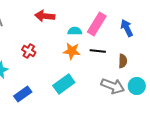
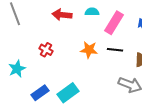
cyan semicircle: (75, 31) -> (92, 12), moved
cyan rectangle: (64, 84) -> (68, 93), moved

